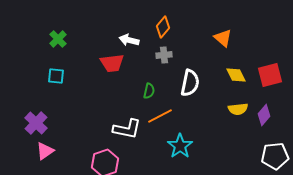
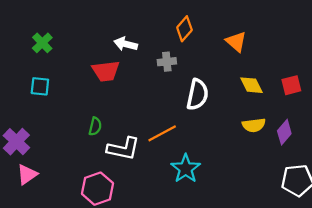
orange diamond: (163, 27) -> (184, 29), moved
red square: (270, 75) -> (291, 85), size x0.7
green semicircle: (149, 91) -> (95, 126), moved

